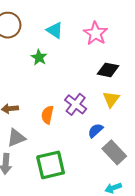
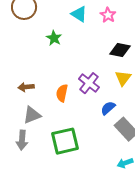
cyan triangle: (55, 30) -> (79, 14), moved
pink star: (95, 33) -> (108, 15), size x0.7

